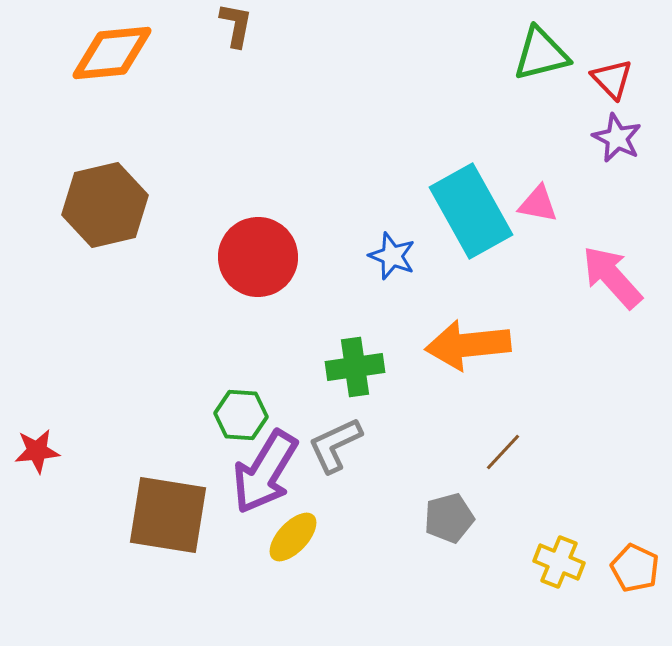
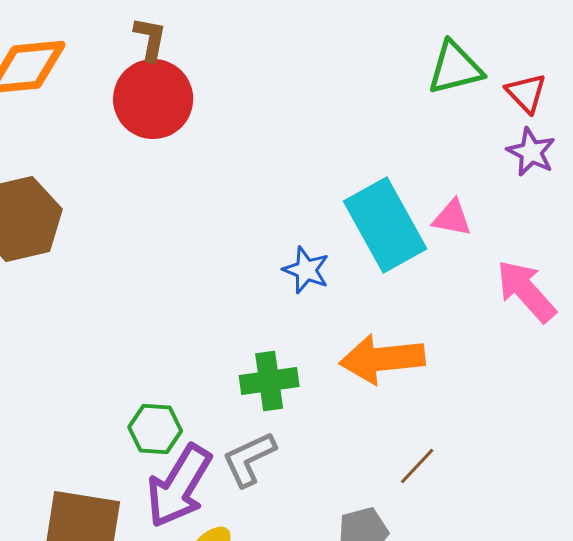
red circle: (258, 257) -> (153, 99), moved

